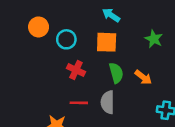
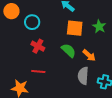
orange square: (107, 42) -> (75, 28), moved
green semicircle: (116, 73) -> (69, 50), turned -35
gray semicircle: (108, 102) -> (83, 76), moved

